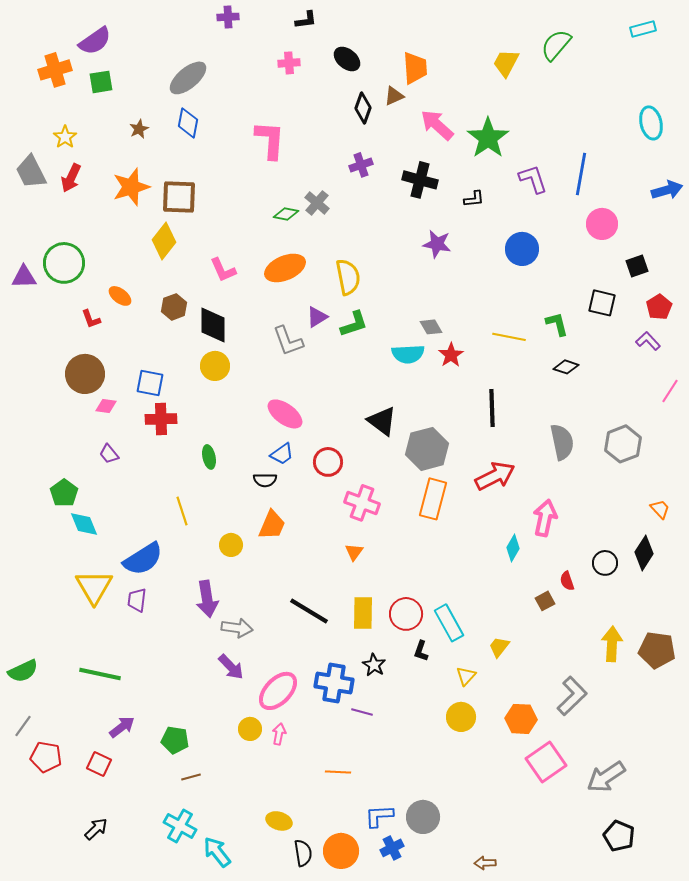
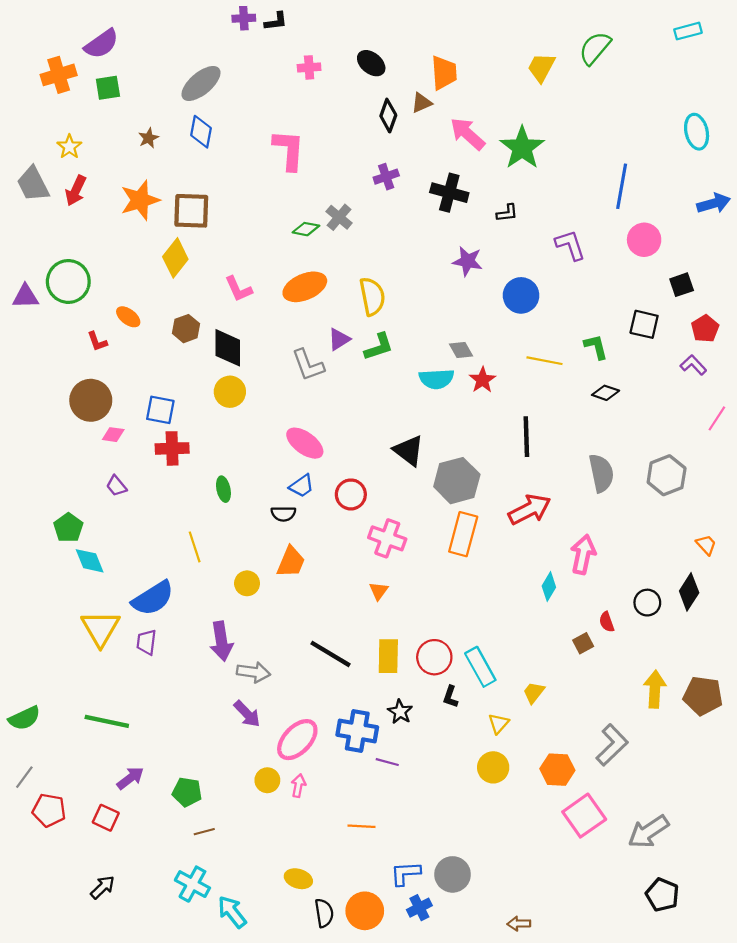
black L-shape: (306, 20) -> (276, 21), moved
purple L-shape: (533, 179) -> (570, 245), moved
blue circle: (522, 249) -> (521, 295), moved

